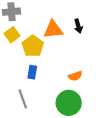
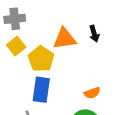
blue rectangle: (32, 72) -> (41, 90), size x1.5

